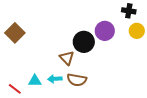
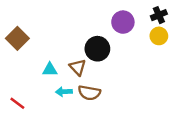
black cross: (129, 11) -> (159, 15), moved, turned -32
purple circle: (105, 31) -> (123, 22), moved
cyan triangle: (35, 81) -> (50, 70), moved

